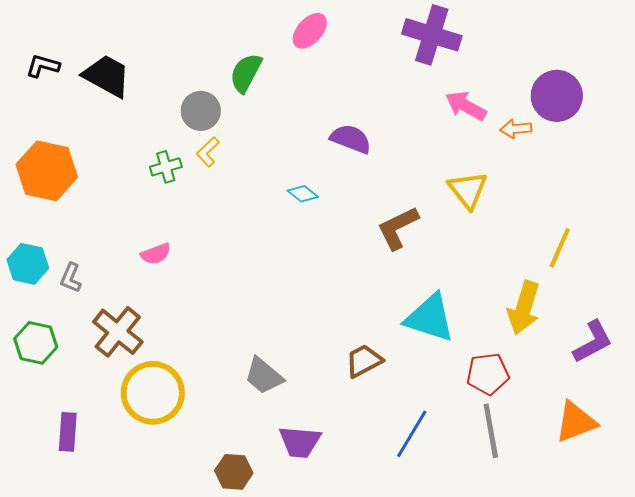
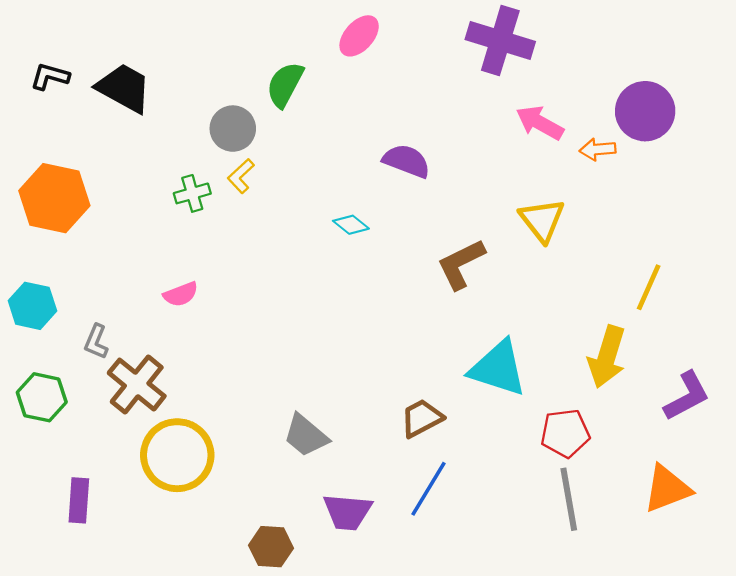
gray L-shape: (71, 278) -> (96, 342), moved
blue line: (412, 434) -> (429, 489), moved

